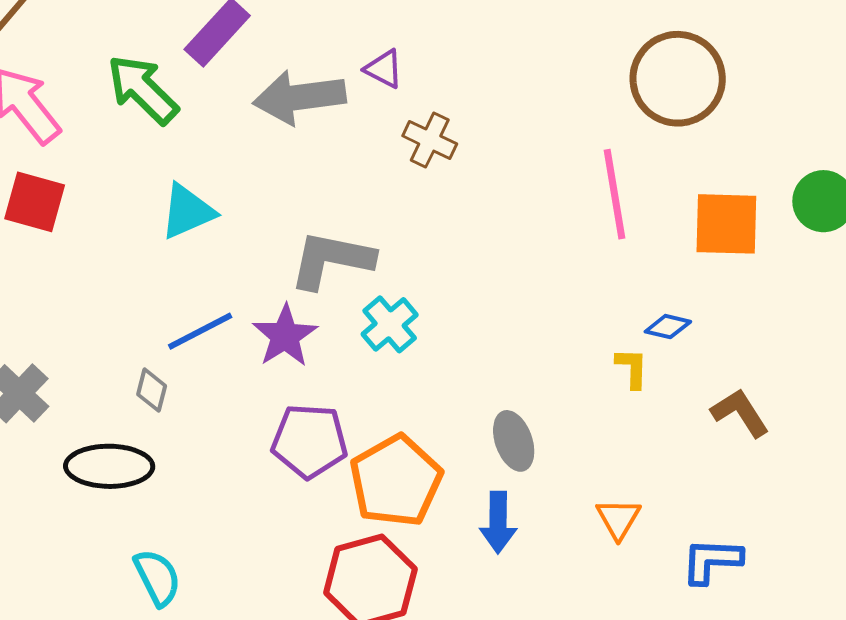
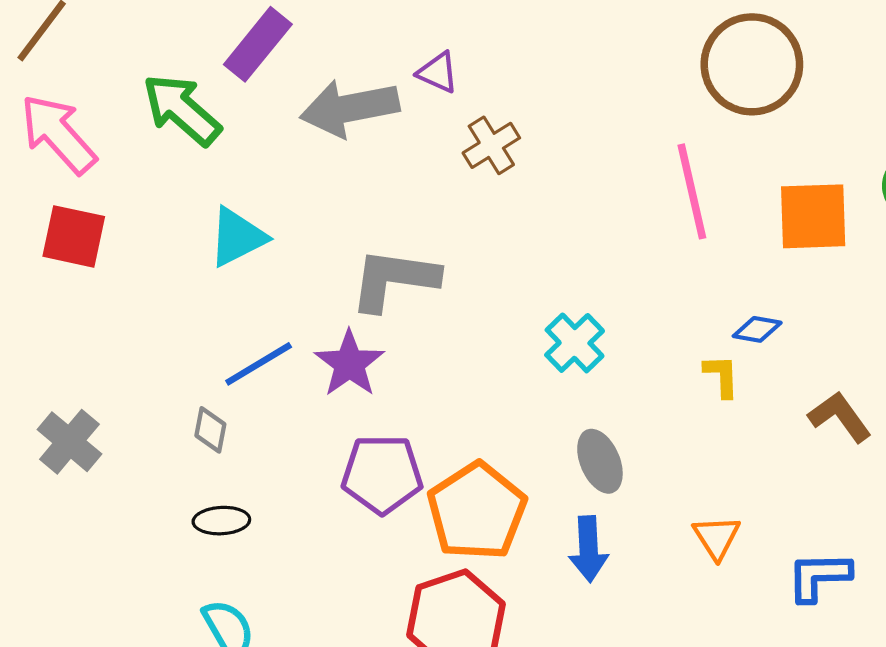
brown cross: (430, 140) -> (491, 145), turned 36
cyan cross: (390, 324) -> (575, 343), moved
black ellipse: (109, 466) -> (221, 521), moved, size x0.6

